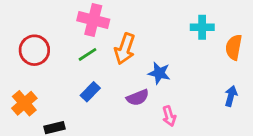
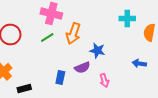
blue rectangle: (90, 92) -> (60, 78), moved, turned -32
blue arrow: (231, 96) -> (139, 64), moved, turned -96

